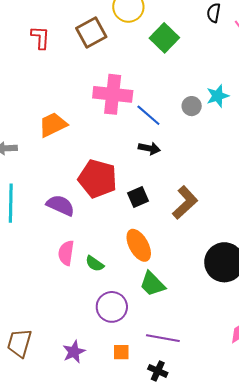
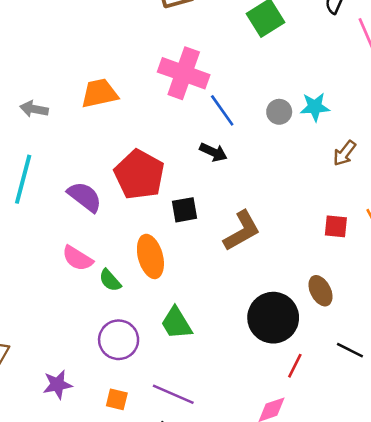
orange ellipse: (139, 245) -> (150, 256), moved
pink semicircle: (66, 253) -> (77, 258), turned -80

